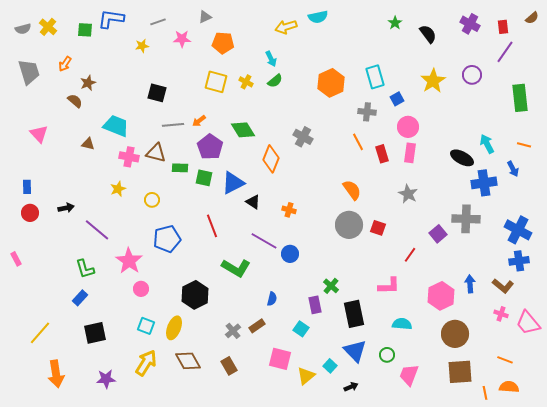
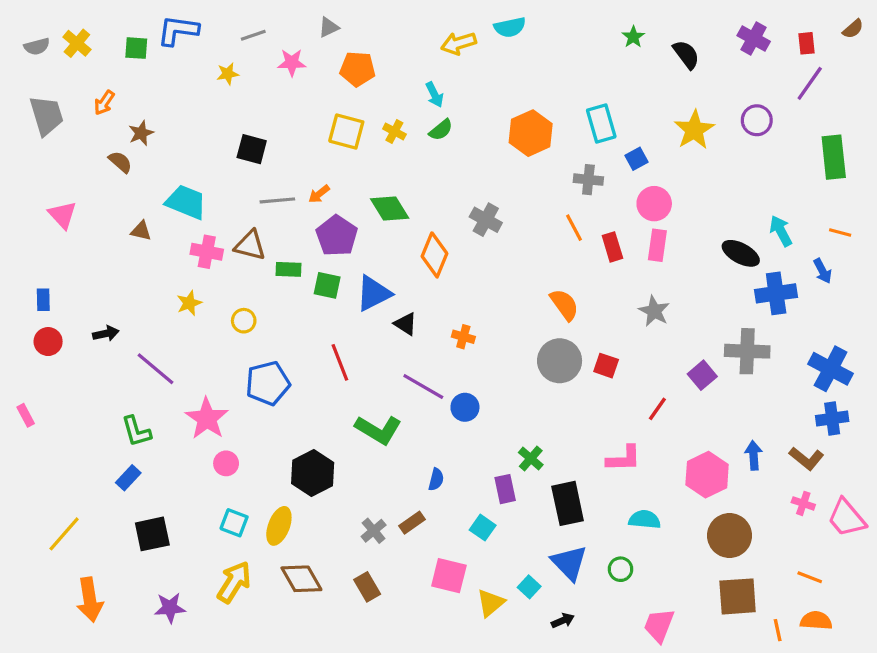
pink trapezoid: (409, 375) -> (659, 625), moved

